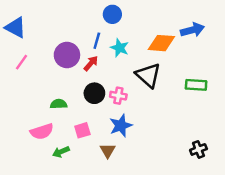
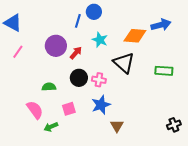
blue line: (97, 41) -> (78, 21), moved
pink semicircle: (42, 131) -> (35, 110), turned -108
black cross: (198, 149) -> (174, 125), moved
brown triangle: (108, 151) -> (117, 126), moved

